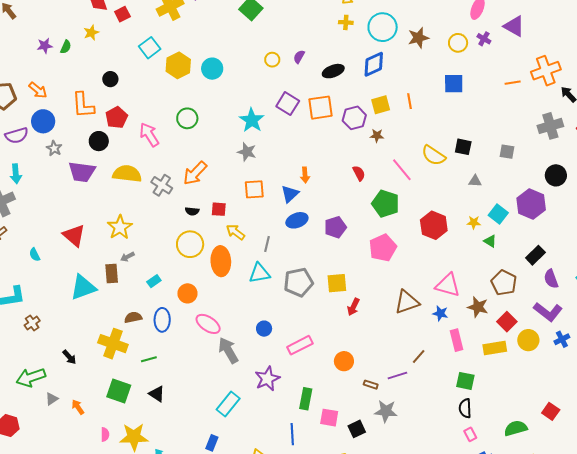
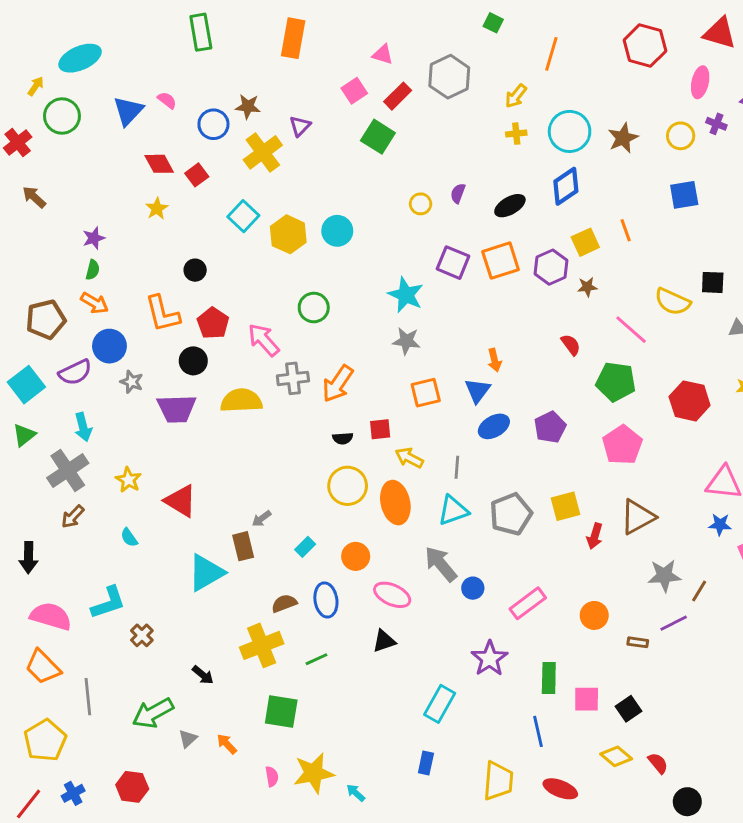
green semicircle: (66, 47) -> (93, 270), moved
gray cross: (162, 185) -> (293, 378), moved, turned -30
yellow star: (120, 227) -> (128, 480), moved, size x0.7
brown triangle: (407, 302) -> (638, 517), moved
yellow cross: (113, 344) -> (262, 645), turned -32
gray arrow: (228, 350) -> (441, 564), moved
black triangle: (157, 394) -> (384, 641), moved, turned -42
gray star: (386, 411) -> (664, 576), moved

